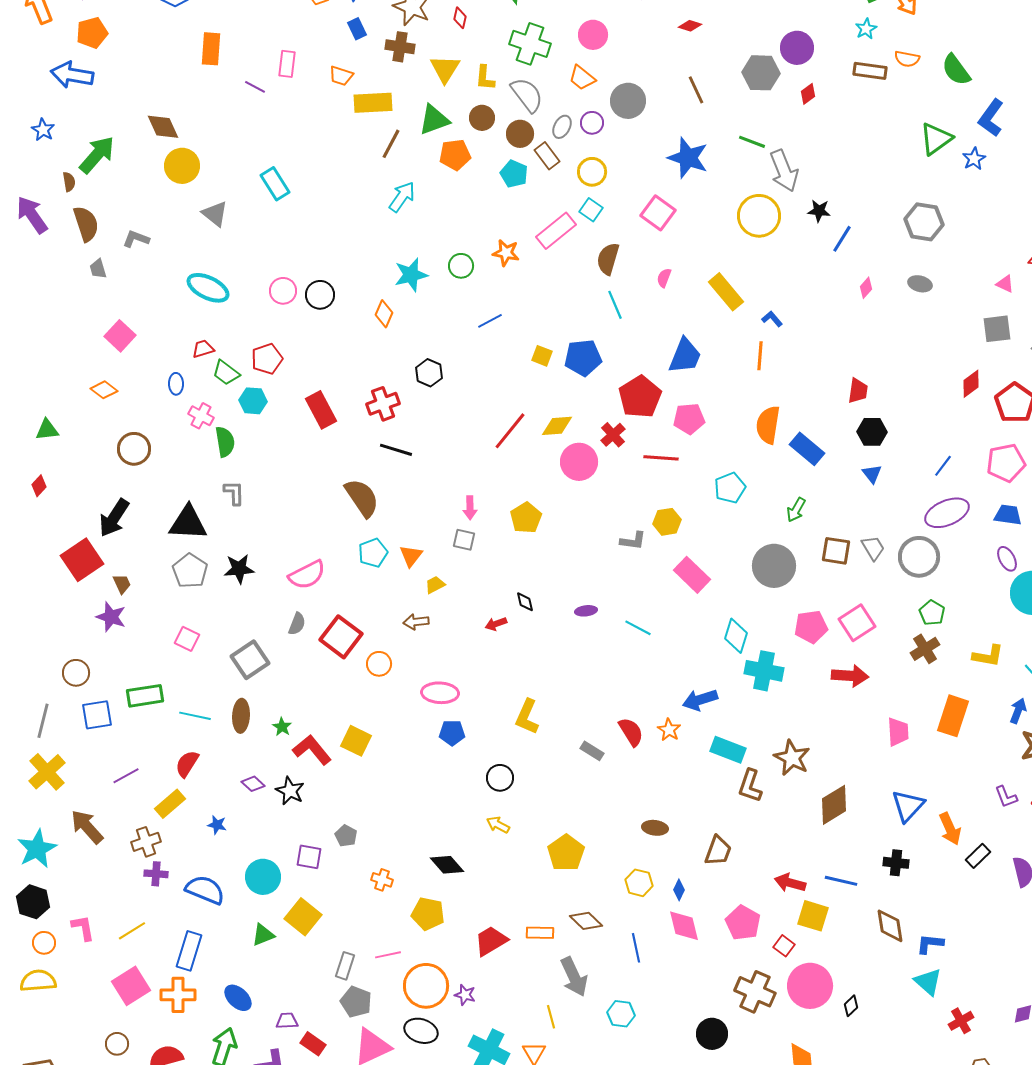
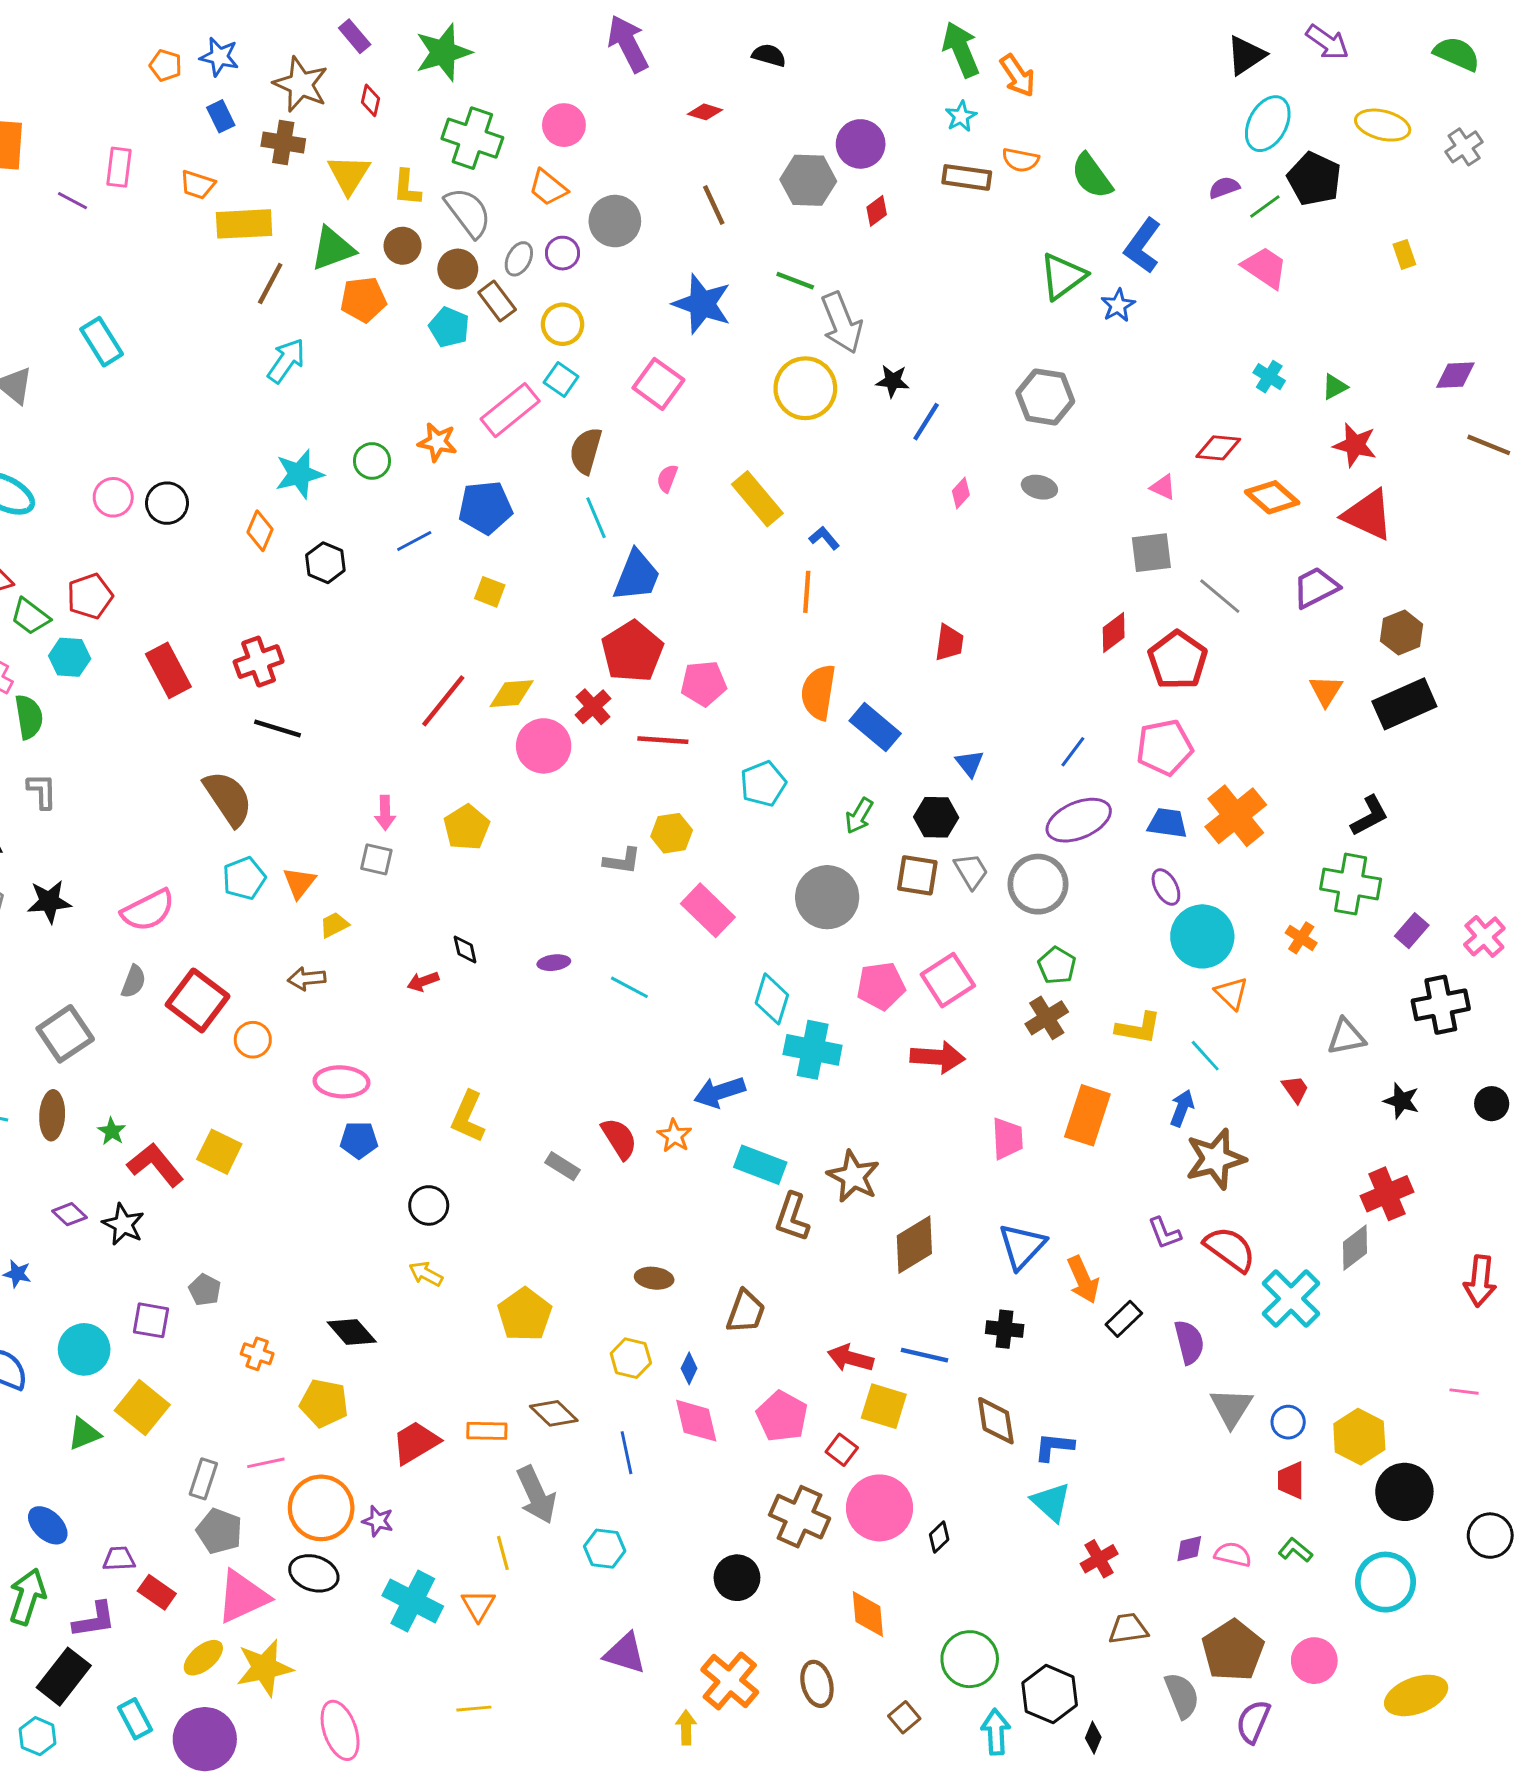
blue trapezoid: (685, 356) -> (637, 576), moved
blue pentagon: (583, 358) -> (485, 507), moved
black hexagon: (429, 373) -> (325, 563), moved
black hexagon: (872, 432) -> (936, 817), moved

